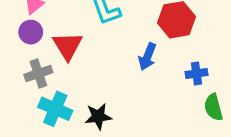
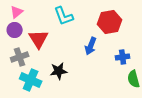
black star: (98, 116) -> (59, 71), moved

